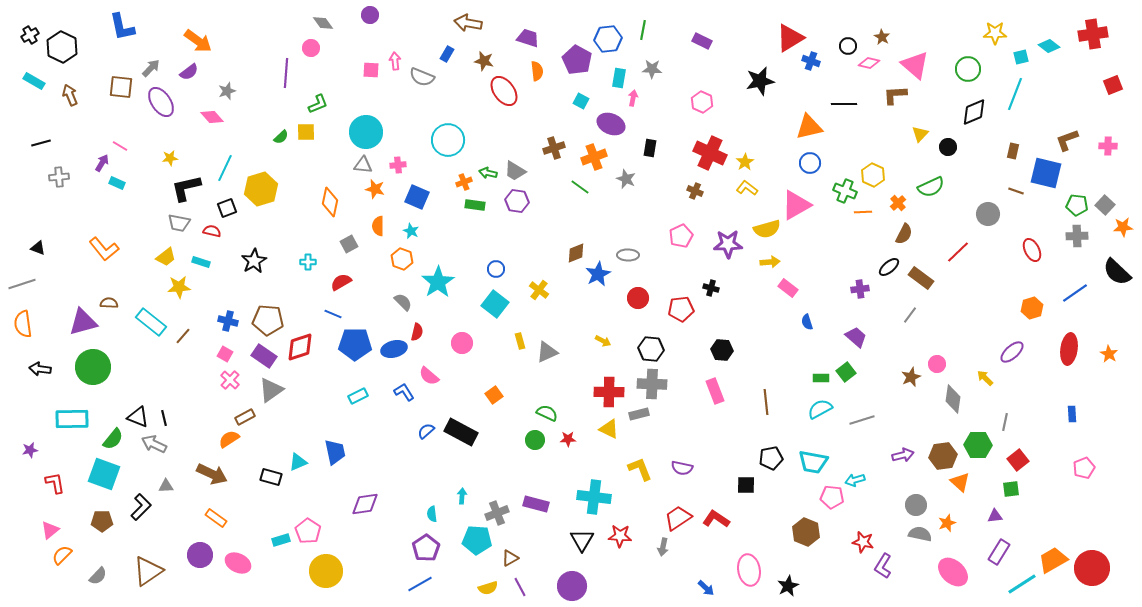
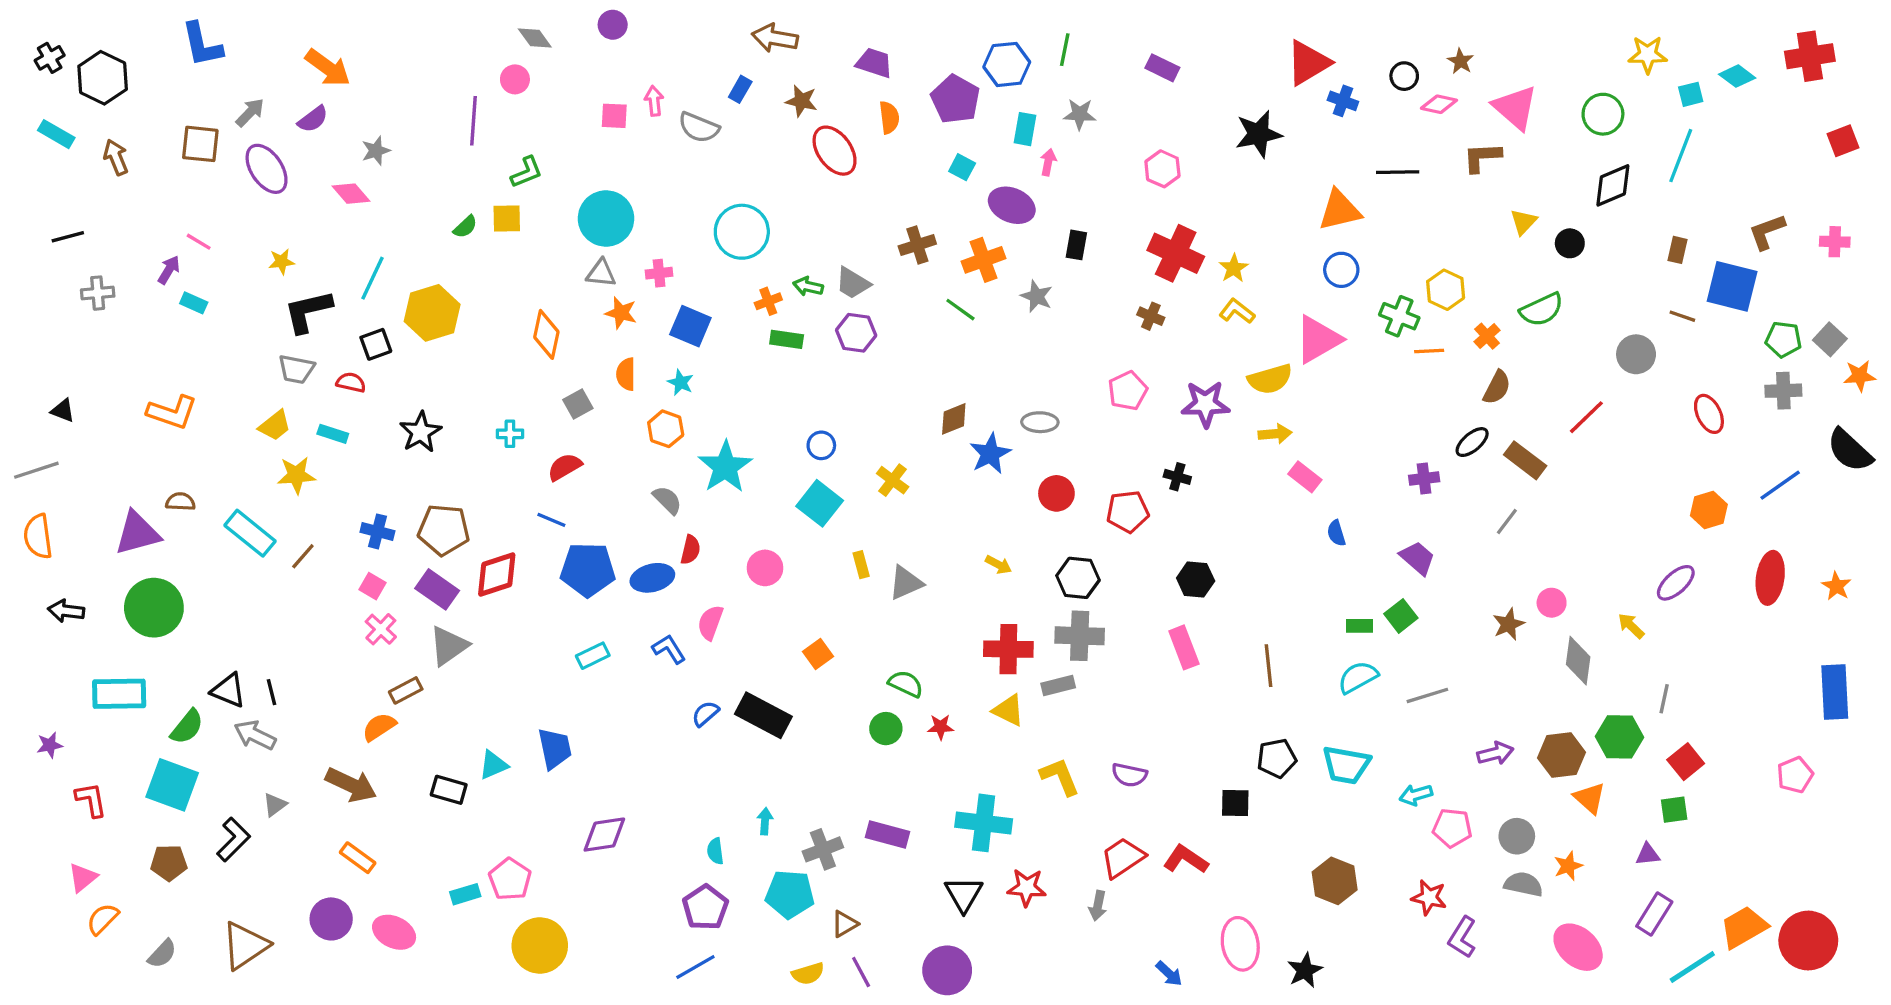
orange L-shape: (104, 249) -> (172, 412), turned -32
pink semicircle: (429, 376) -> (710, 623), turned 70
blue rectangle: (1072, 414) -> (1835, 692), moved, size x2.0
gray triangle: (166, 486) -> (275, 805), turned -35
pink pentagon: (832, 497) -> (1452, 828), moved

